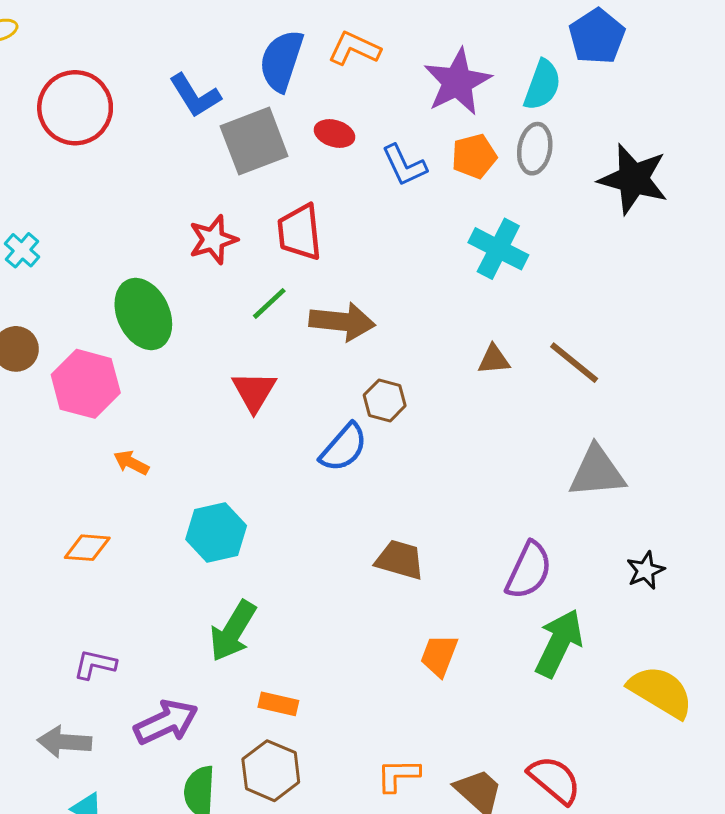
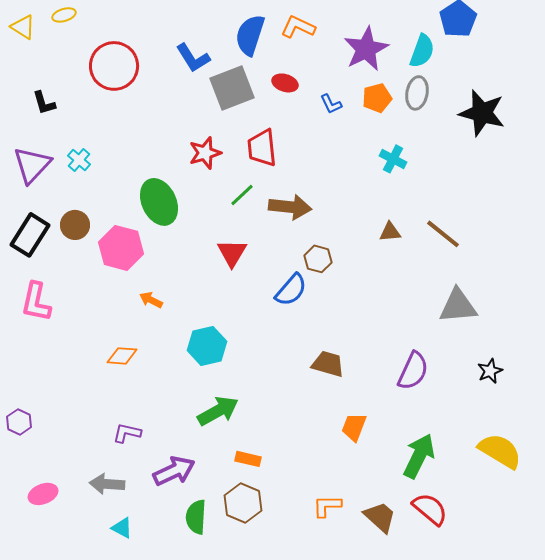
blue L-shape: (404, 165) -> (331, 104), size x0.7
cyan cross: (498, 249) -> (393, 159), size x0.7
green arrow: (233, 631) -> (218, 411), turned -150
green arrow: (559, 643) -> (419, 456), moved

